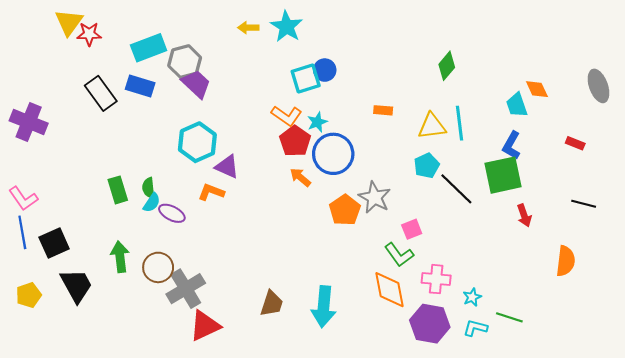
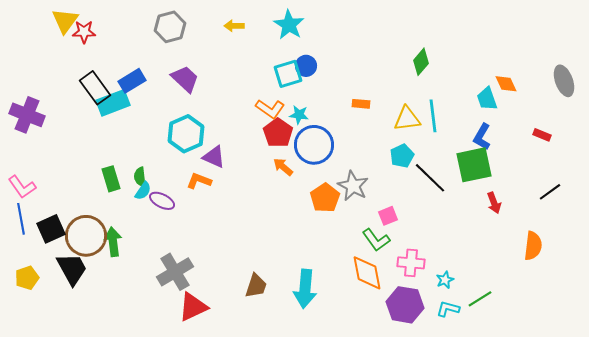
cyan star: (287, 27) -> (289, 25), moved
cyan rectangle: (149, 48) -> (113, 103), moved
gray hexagon: (185, 62) -> (170, 27), moved
blue rectangle: (140, 86) -> (132, 81), turned -48
cyan star: (317, 122) -> (299, 115), turned 30
black line: (584, 204) -> (550, 192), turned -50
brown circle: (158, 267) -> (86, 236), moved, size x1.4
green line: (509, 317) -> (480, 299), turned -50

